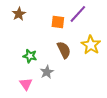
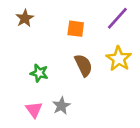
purple line: (78, 14) -> (117, 18), moved
gray star: (47, 72) -> (61, 106), moved

